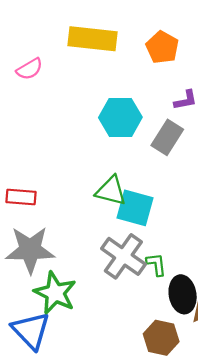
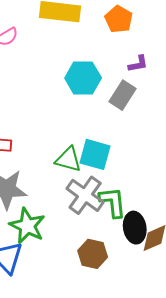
green triangle: (111, 191) -> (68, 159), moved
green L-shape: (156, 264) -> (113, 202), size x1.6
brown hexagon: (161, 338) -> (93, 254), moved

